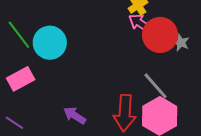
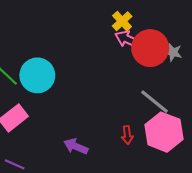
red arrow: (125, 113) -> (127, 135), size x0.5

